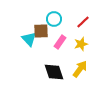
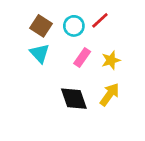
red line: (83, 22) -> (100, 20), moved
brown square: (41, 31) -> (41, 26), moved, turned 35

